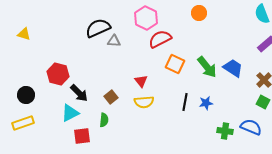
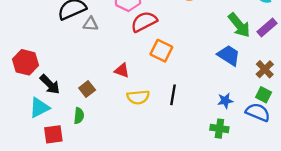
green arrow: (207, 67) -> (239, 25), moved
red triangle: (141, 81) -> (122, 70), turned -32
yellow semicircle: (144, 102) -> (138, 97), moved
blue star: (206, 103) -> (225, 101), moved
blue semicircle: (251, 127) -> (258, 112), moved

